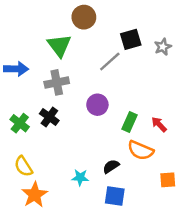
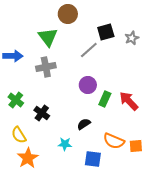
purple circle: (97, 105) -> (88, 85), moved
black cross: (49, 117) -> (42, 113), moved
red arrow: (159, 124) -> (129, 101), size x1.5
orange semicircle: (141, 150) -> (114, 141), moved
black semicircle: (111, 166) -> (84, 124), moved

